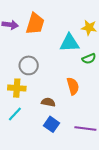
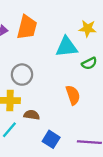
brown semicircle: (48, 102) -> (32, 115), moved

